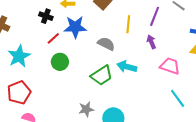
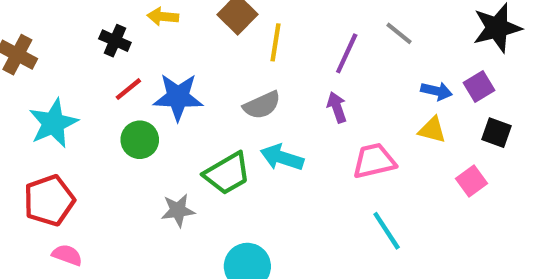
yellow line: (128, 24) -> (275, 42), moved
blue star: (75, 27) -> (178, 97), moved
gray semicircle: (106, 44) -> (262, 105), moved, turned 126
pink trapezoid: (170, 66) -> (374, 161), turned -35
gray star: (86, 109) -> (178, 210), moved

